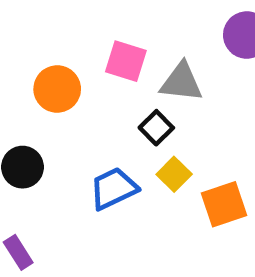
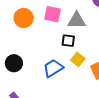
orange circle: (57, 89) -> (24, 18), moved
black square: (156, 128) -> (68, 41), turned -32

